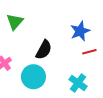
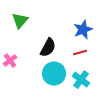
red line: (89, 52) -> (80, 53), moved
cyan circle: (33, 77) -> (54, 74), moved

